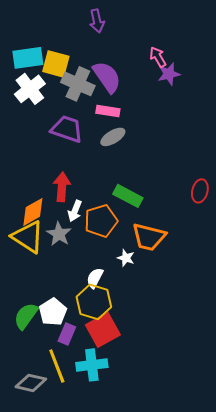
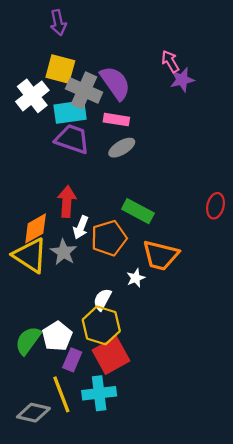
purple arrow: (97, 21) -> (58, 23), moved
cyan rectangle: (28, 58) -> (70, 112), moved
white star: (126, 258) -> (136, 278), turned 30

